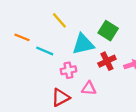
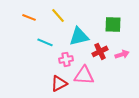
green square: (108, 31) -> (113, 24), moved, turned -30
orange line: (22, 37) -> (29, 17), moved
pink triangle: (89, 88) -> (84, 75), size x1.5

